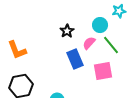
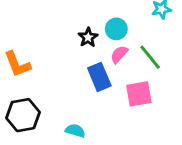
cyan circle: (100, 25) -> (116, 29), moved

